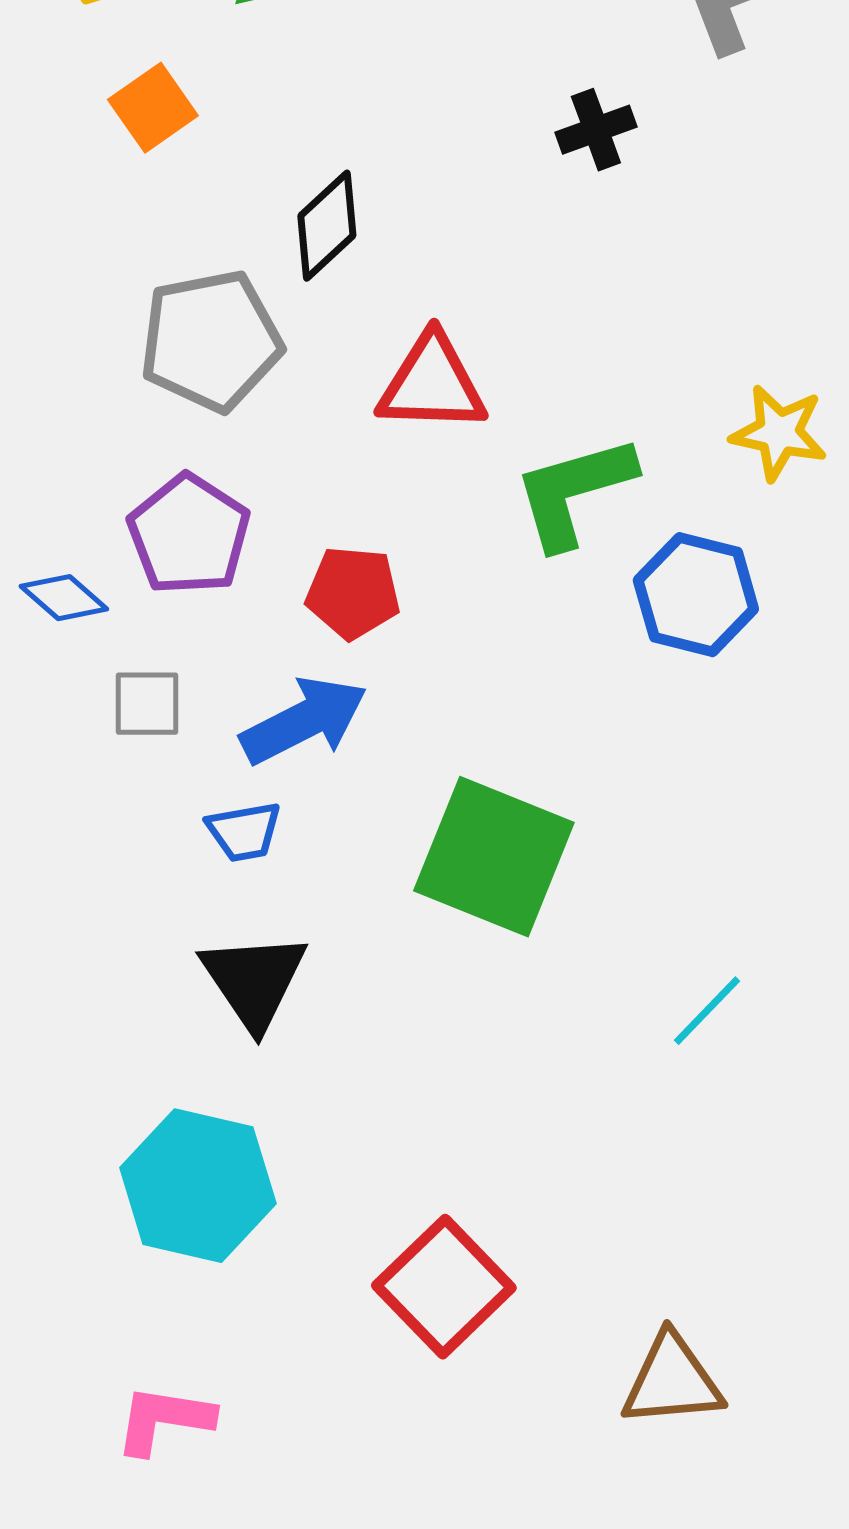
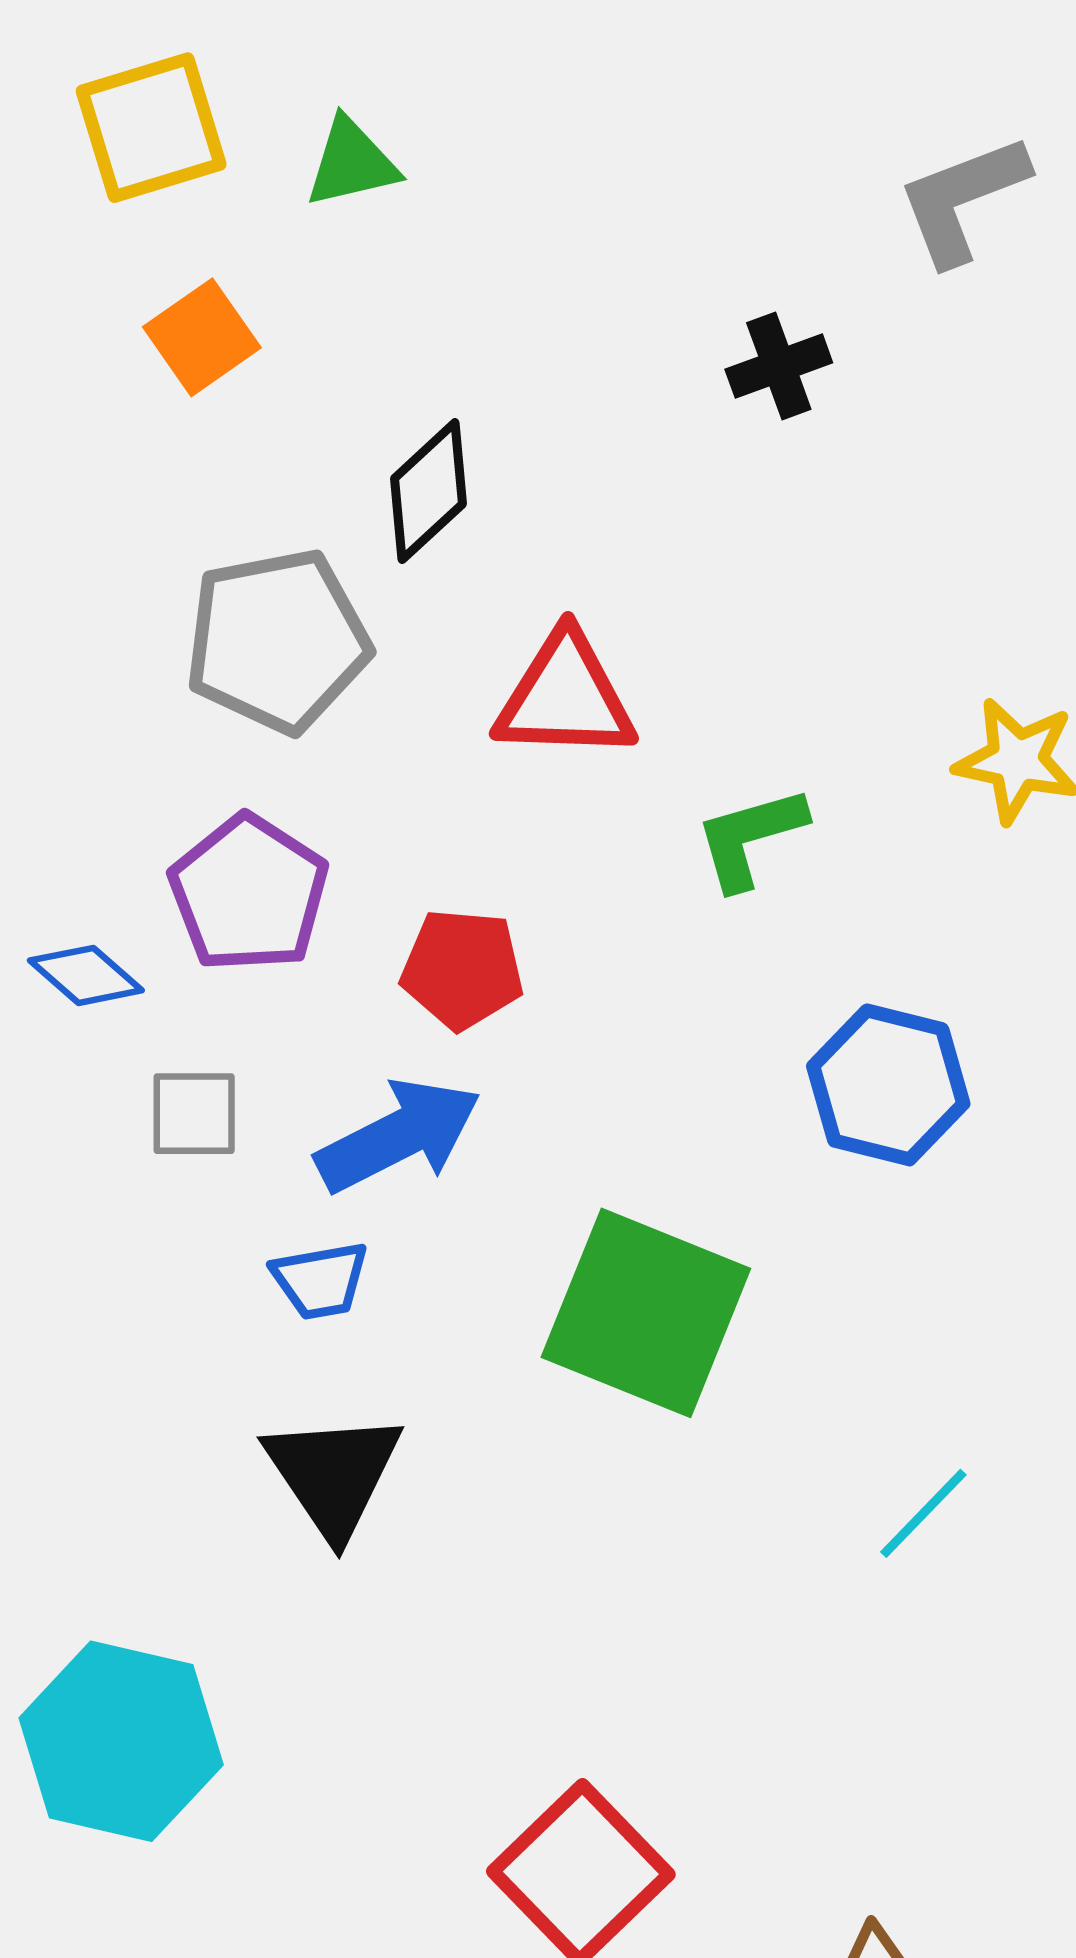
green L-shape: (574, 492) -> (750, 837), size x0.7
blue hexagon: (696, 595) -> (888, 1085), moved
cyan hexagon: (198, 1186) -> (121, 1741), moved

